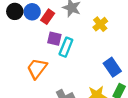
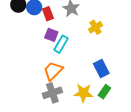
red rectangle: (48, 17) -> (48, 14), turned -64
orange trapezoid: (37, 68) -> (53, 71), moved

